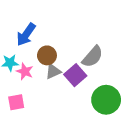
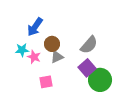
purple square: (75, 75) -> (87, 68), moved
pink square: (16, 102) -> (46, 82), moved

